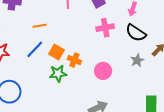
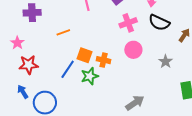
blue line: (35, 49) -> (68, 69), moved
gray star: (137, 60) -> (166, 61), moved
pink circle: (103, 71) -> (133, 50), moved

